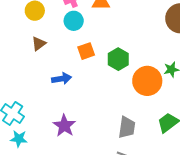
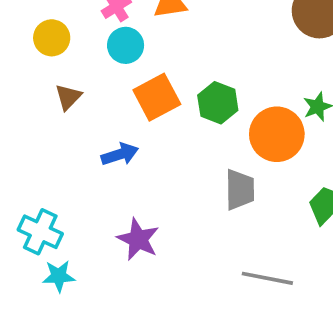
orange square: (86, 51) -> (157, 97), size x1.4
gray trapezoid: (127, 127) -> (240, 190), moved

